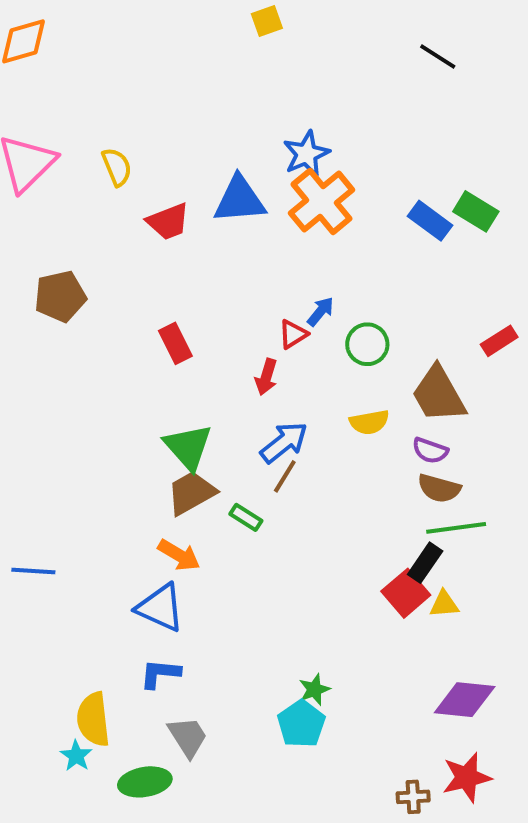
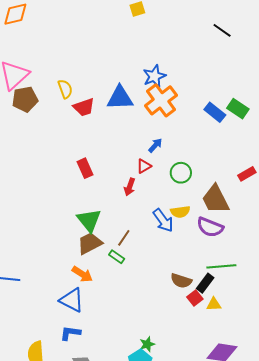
yellow semicircle: (117, 167) -> (65, 89), moved
brown pentagon: (60, 296) -> (25, 99), moved
blue arrow: (320, 311) -> (155, 145), moved
blue arrow: (284, 442) -> (163, 220), moved, turned 90
purple semicircle: (430, 451) -> (210, 227), size x1.5
brown line: (285, 476) -> (124, 238), moved
brown semicircle: (439, 488) -> (181, 281), moved
red square: (406, 593) -> (195, 298), size x0.7

